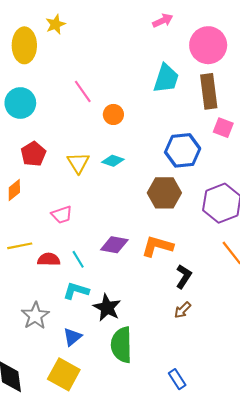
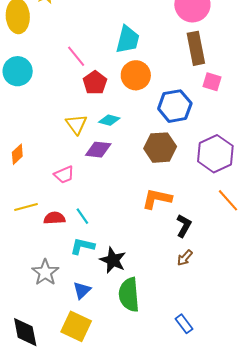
cyan trapezoid: (166, 78) -> (128, 40), moved
orange circle: (113, 114) -> (136, 75), moved, size x1.5
red pentagon: (33, 154) -> (95, 83), moved
purple diamond: (114, 245) -> (98, 150), moved

